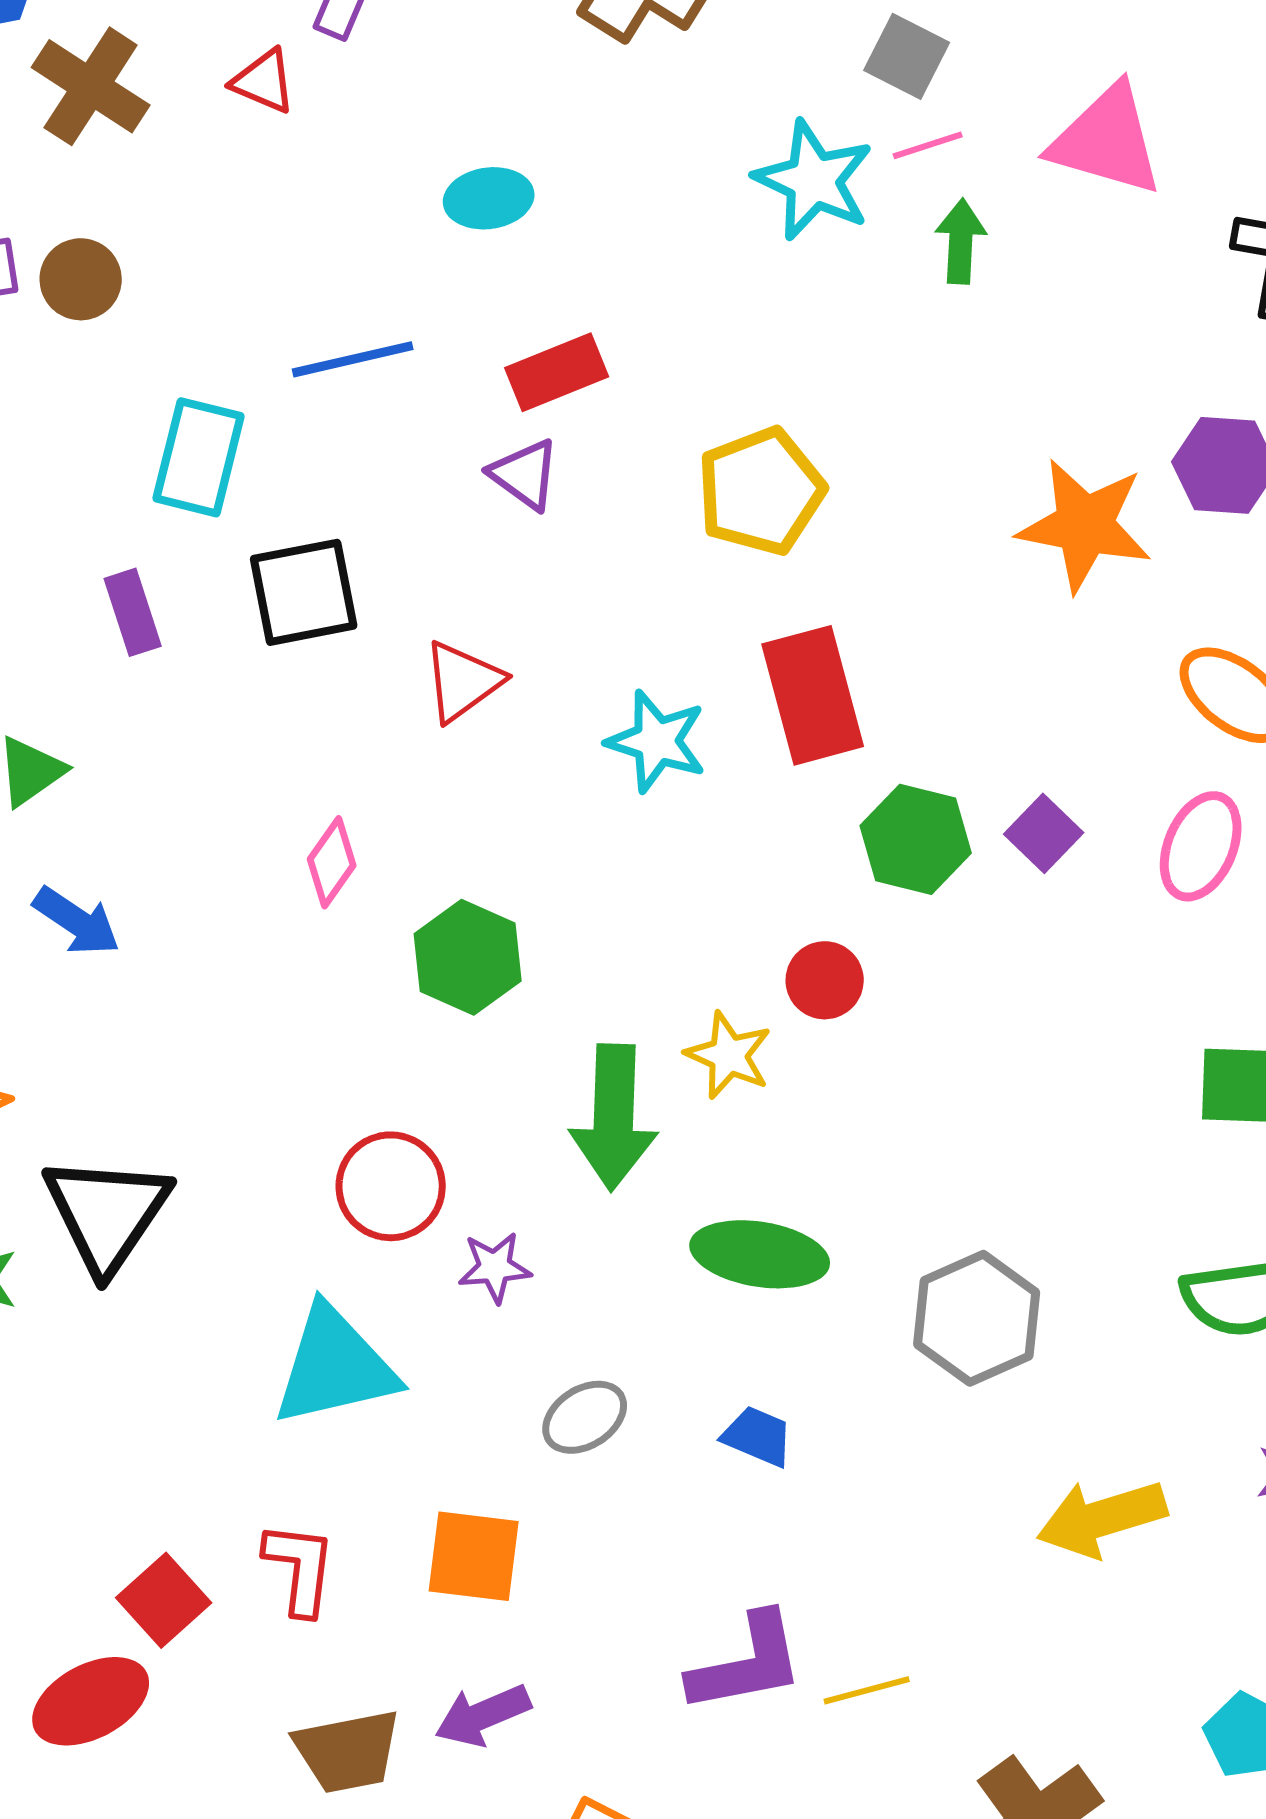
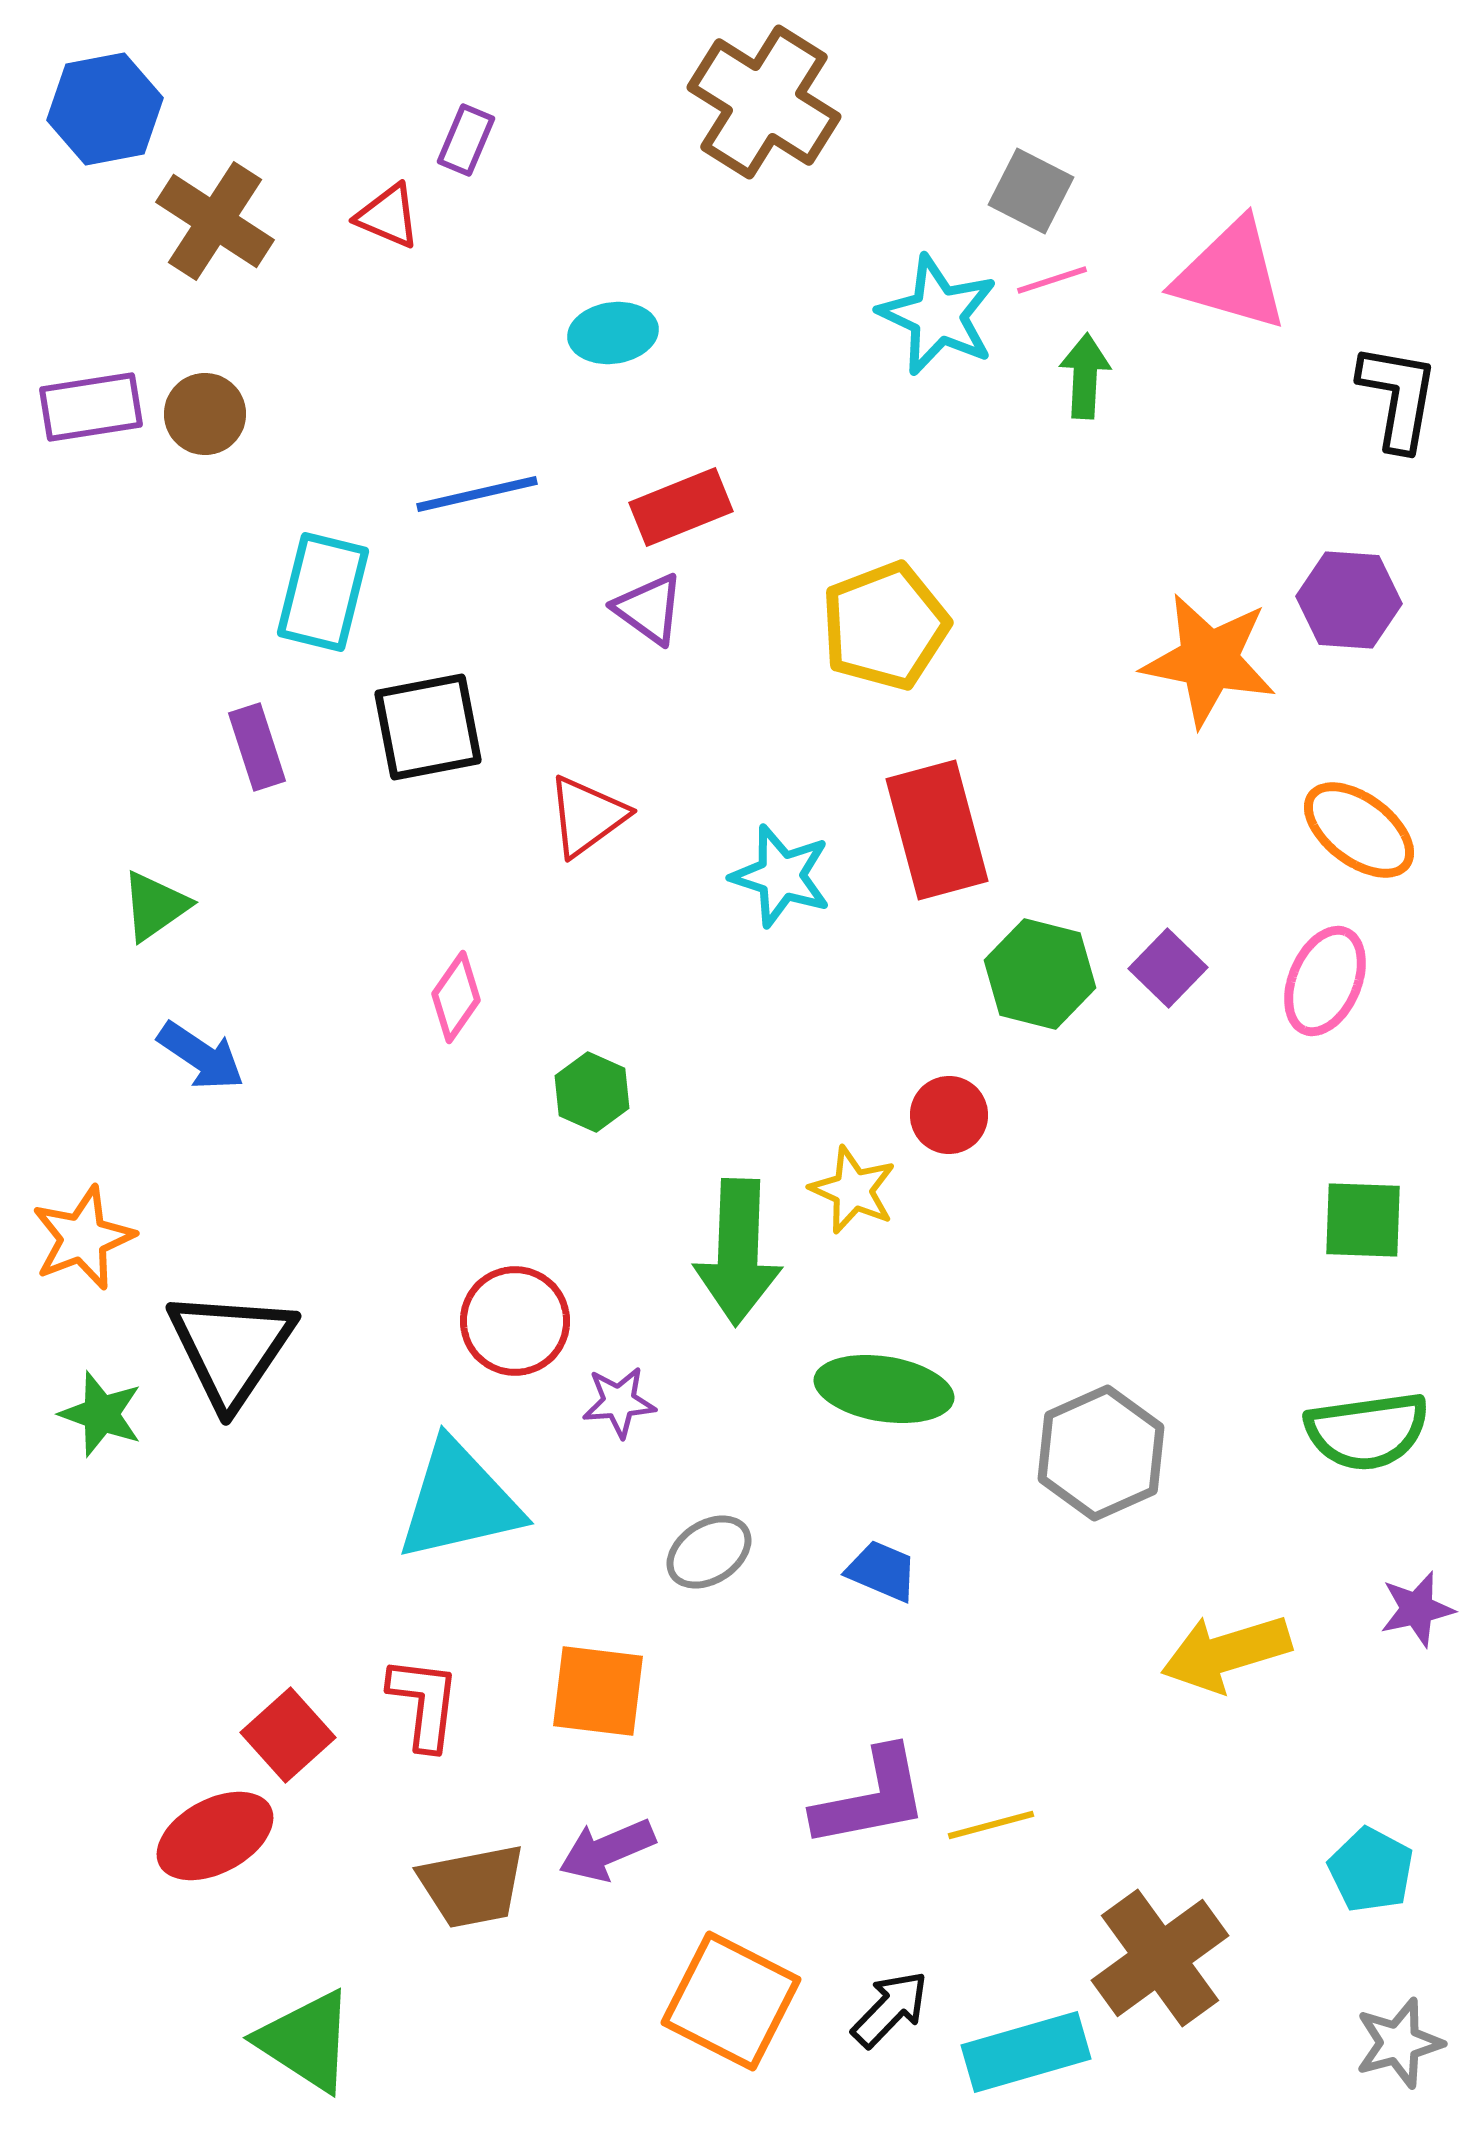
green hexagon: (468, 957) -> (592, 1092), size x0.7

